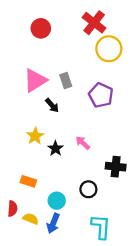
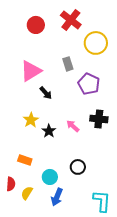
red cross: (94, 23) -> (71, 20), moved
gray rectangle: (66, 80) -> (68, 64), moved
black cross: (116, 167) -> (99, 119), moved
yellow semicircle: (31, 219) -> (27, 193), turned -80
blue arrow: (53, 223) -> (57, 197), moved
cyan L-shape: (101, 227) -> (102, 201), moved

